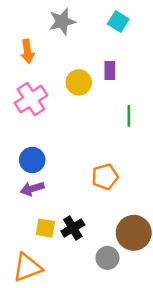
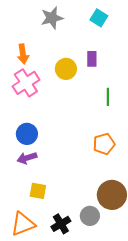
orange arrow: (27, 51) -> (23, 54), moved
orange pentagon: (105, 177) -> (104, 144), moved
black cross: (73, 228) -> (61, 224), moved

